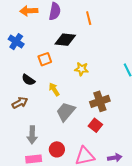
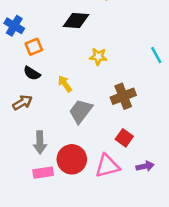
orange square: (45, 59) -> (34, 47), moved
red square: (95, 125) -> (124, 138), moved
red circle: (57, 149) -> (72, 159), size x1.5

